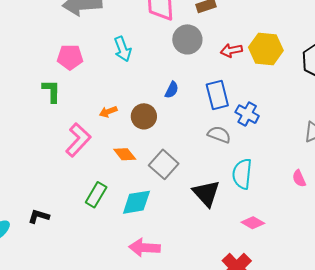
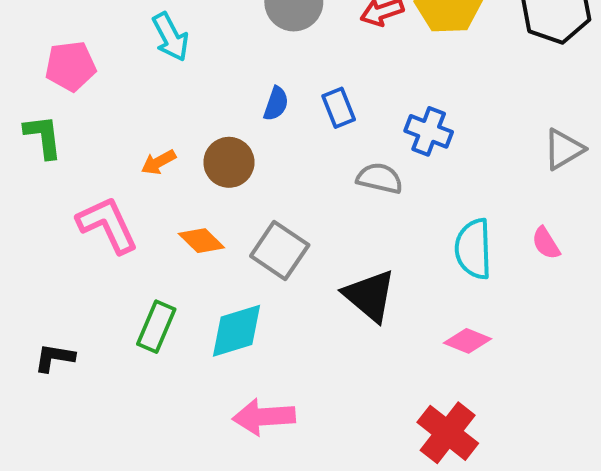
blue rectangle: (217, 95) -> (339, 108), moved, size x0.7
pink L-shape: (78, 140) -> (108, 225), turned -60
cyan semicircle: (242, 174) -> (473, 249), moved
black L-shape: (39, 216) -> (54, 358), moved

